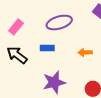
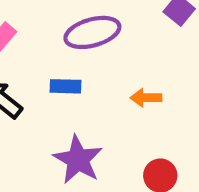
purple star: (54, 82) -> (78, 160), turned -30

